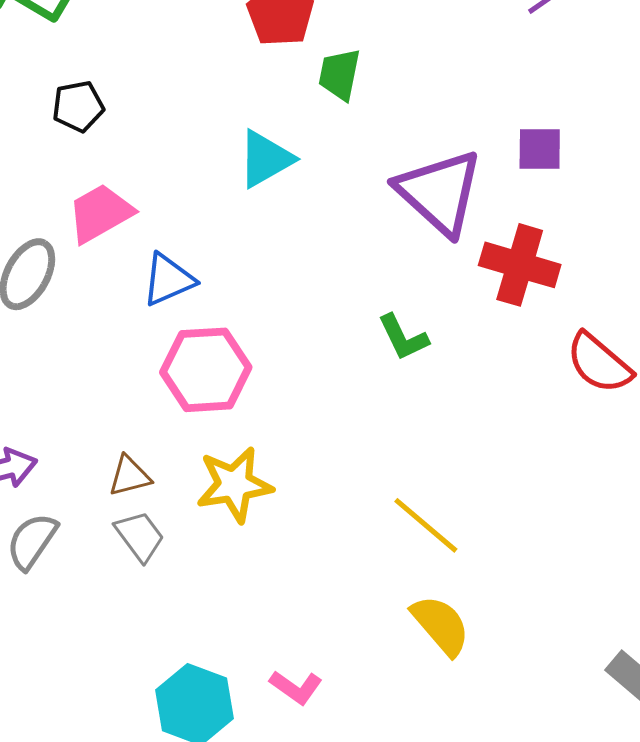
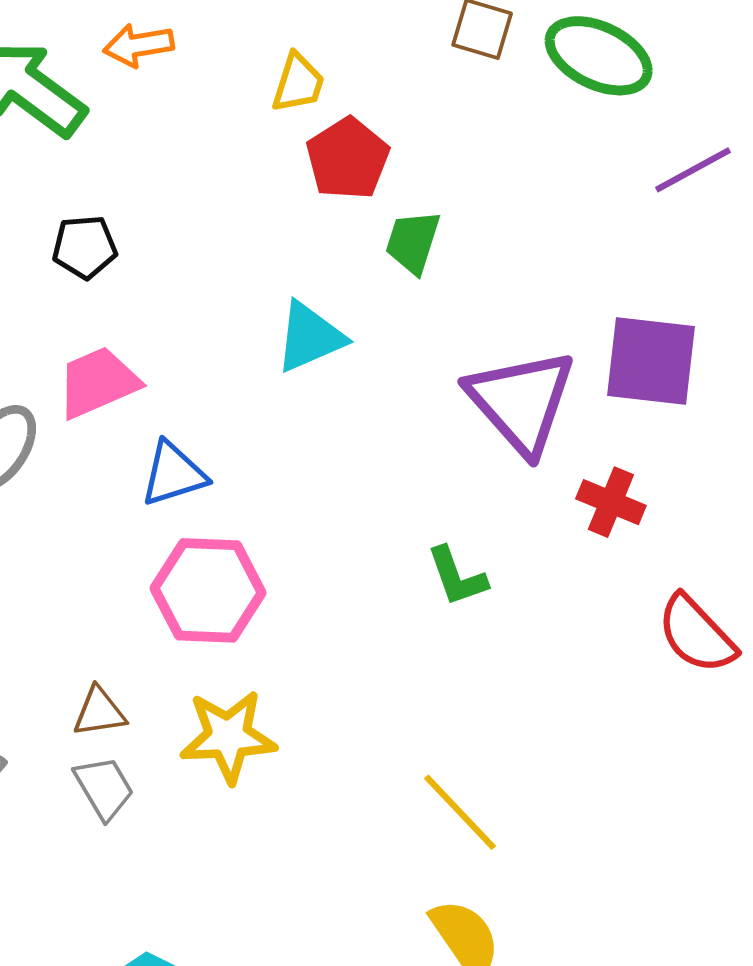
purple square: (540, 149) -> (651, 361), size x1.6
red cross: (520, 265) -> (611, 502), size x0.7

